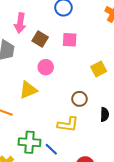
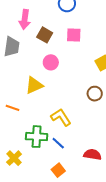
brown circle: (79, 99) -> (95, 94), moved
yellow L-shape: (68, 124) -> (61, 117), moved, turned -130

